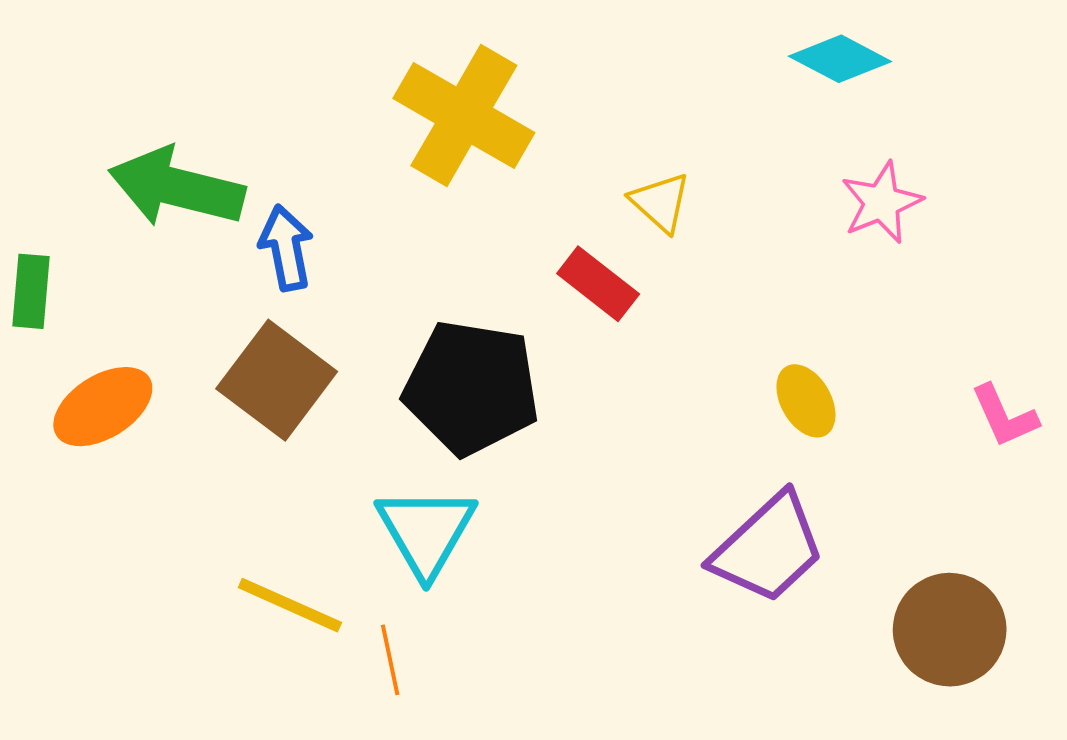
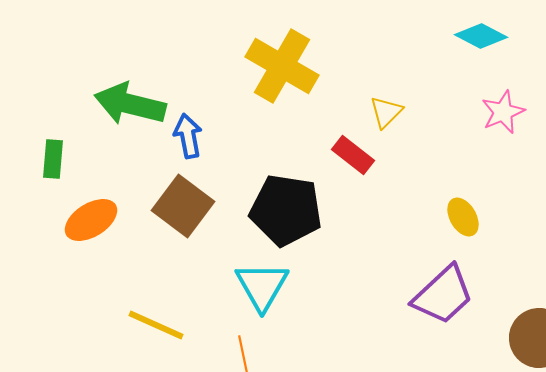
yellow triangle: (660, 202) -> (386, 112), turned 33
yellow line: (290, 605) -> (156, 325), moved

